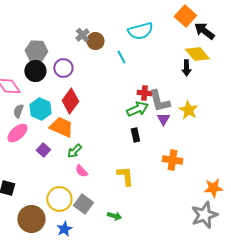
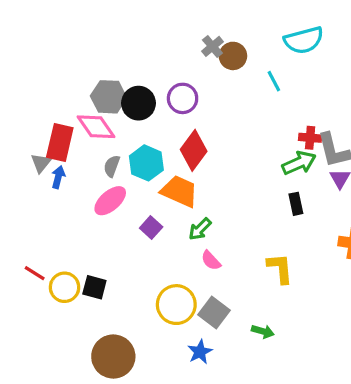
gray hexagon: (36, 51) -> (109, 97), moved
brown circle: (31, 219) -> (113, 357), moved
blue star: (64, 229) -> (200, 352), moved

